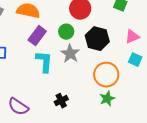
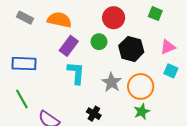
gray star: (70, 54) -> (111, 82), moved
black cross: (61, 101) -> (94, 114), turned -32

